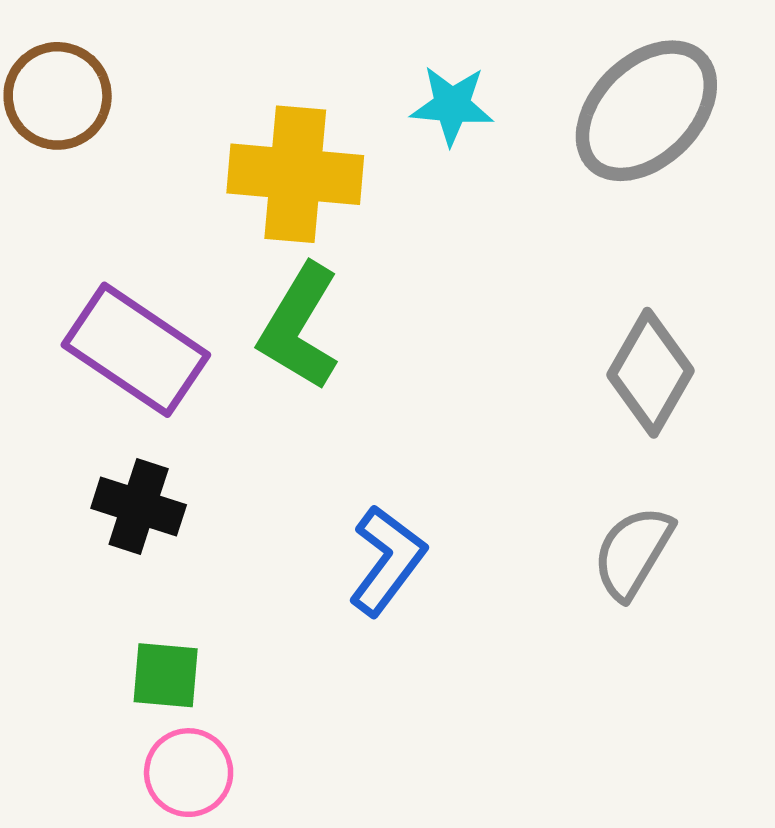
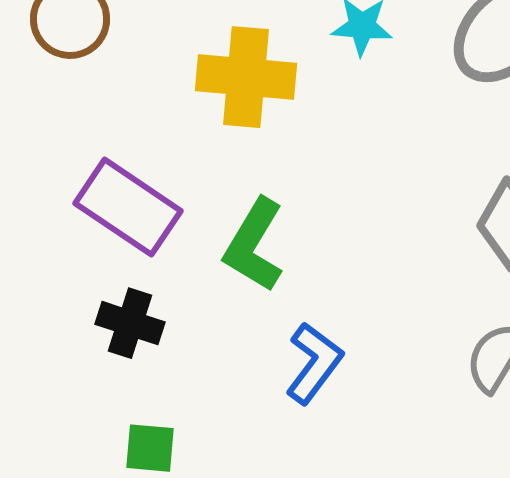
green L-shape: (299, 327) -> (254, 245), moved

